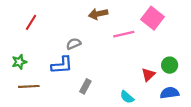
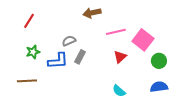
pink square: (153, 18) -> (143, 40), moved
green star: (19, 62) -> (33, 52), moved
red triangle: (148, 75) -> (120, 57), moved
gray rectangle: (85, 86) -> (80, 57), moved

